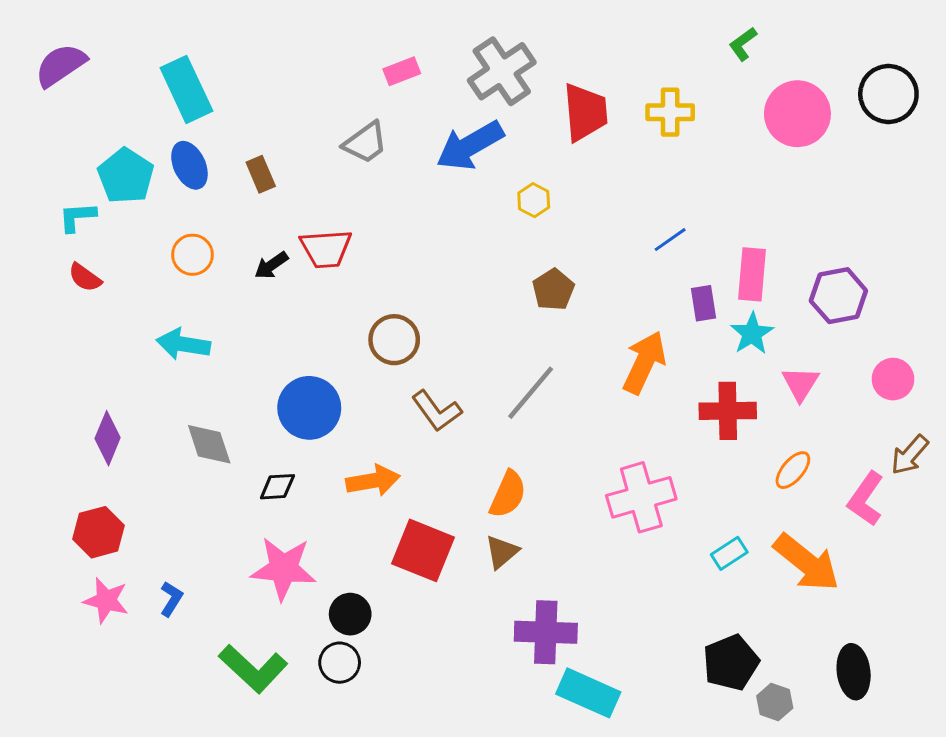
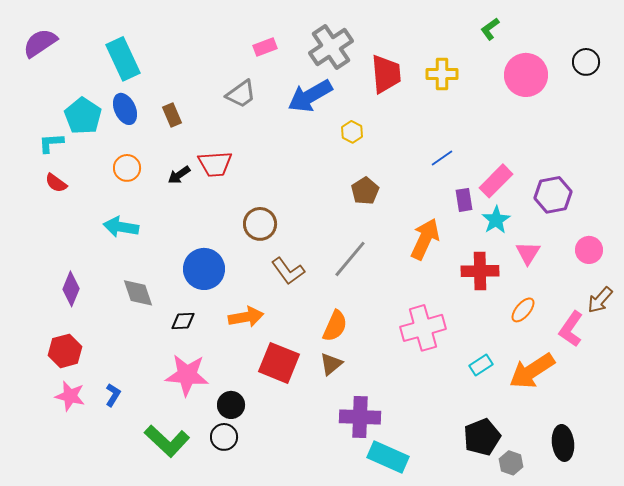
black circle: (888, 94) -> (586, 62), size x0.7
pink rectangle: (752, 274) -> (496, 181), turned 40
orange arrow: (807, 563) -> (532, 371), turned 108

